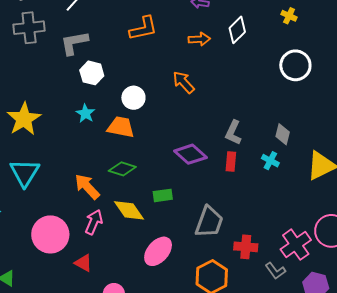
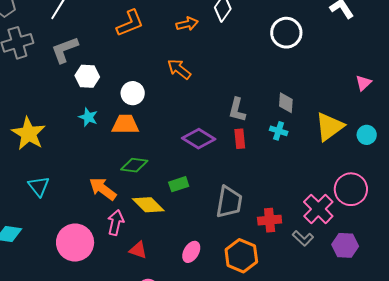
cyan triangle: (25, 173) -> (39, 186), size x0.7
pink ellipse: (158, 251) -> (191, 252), moved, size x0.7
red triangle: (83, 263) -> (138, 250), moved

